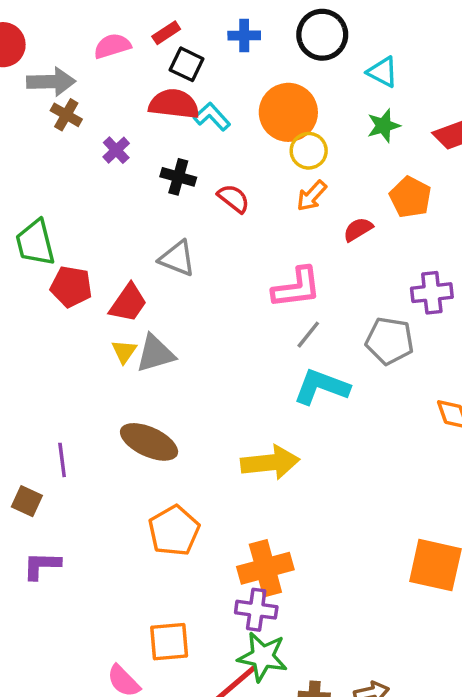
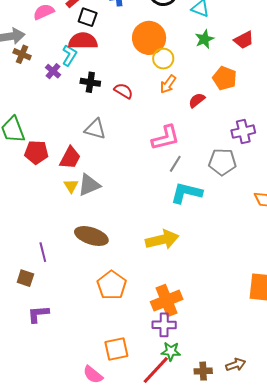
cyan L-shape: (212, 117) -> (69, 55), moved, turned 80
green star: (263, 657) -> (171, 351), size x0.7

